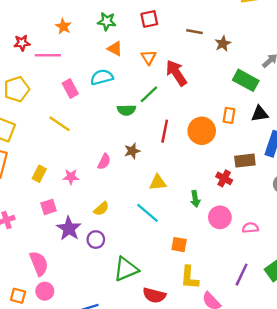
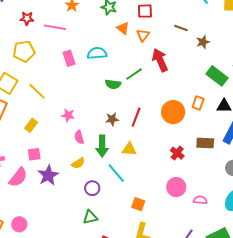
red star: (22, 43) -> (27, 18), moved
orange triangle: (115, 49) -> (123, 28), moved
orange triangle: (149, 57) -> (143, 35), moved
yellow line: (59, 124) -> (37, 91), moved
red line: (165, 131) -> (136, 117), moved
pink semicircle: (104, 162) -> (79, 137), moved, turned 128
pink star: (71, 177) -> (68, 115), moved
red cross: (224, 178) -> (177, 153), moved
green arrow: (195, 199) -> (102, 146), moved, size x1.5
purple circle: (96, 240) -> (92, 188), moved
pink semicircle: (39, 263) -> (18, 177), moved, turned 50
green triangle: (126, 269) -> (90, 217), size x0.7

